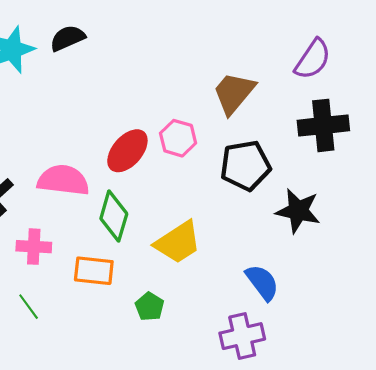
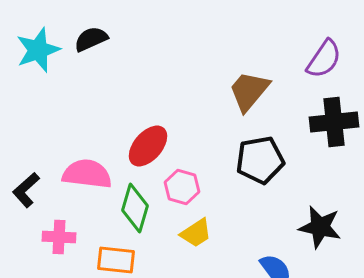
pink hexagon: (178, 138) -> (182, 187), moved
black star: (298, 211) -> (320, 227), moved
yellow trapezoid: (178, 242) -> (196, 233), size x0.7

